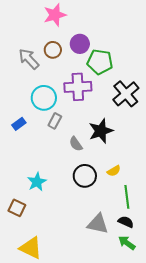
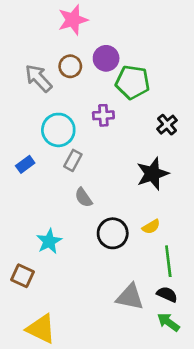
purple cross: (78, 87) -> (103, 115), size x0.6
black cross: (126, 94) -> (167, 125), size x0.6
black star: (101, 131) -> (152, 174), moved
gray semicircle: (76, 144) -> (84, 198), moved

